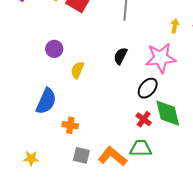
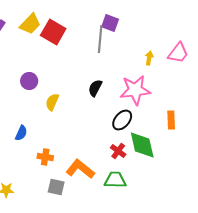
blue semicircle: (46, 101) -> (21, 133), size x0.6
orange L-shape: (113, 156) -> (80, 169), moved

